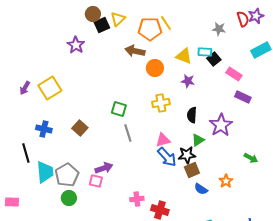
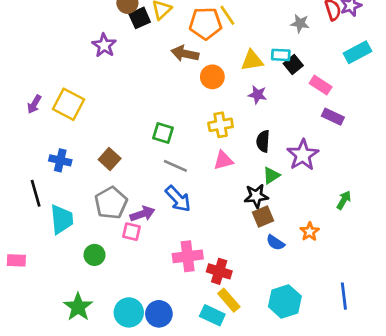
yellow triangle: (184, 56) -> (252, 60), turned -30
yellow square: (50, 88) -> (68, 104), turned -30
gray line: (128, 133) -> (175, 166), turned -48
pink triangle: (163, 140) -> (223, 160), moved
blue arrow: (167, 157) -> (178, 199), moved
green arrow: (251, 158) -> (344, 200), turned -88
gray pentagon: (67, 175) -> (111, 203), moved
pink cross: (137, 199) -> (188, 256), size x1.5

